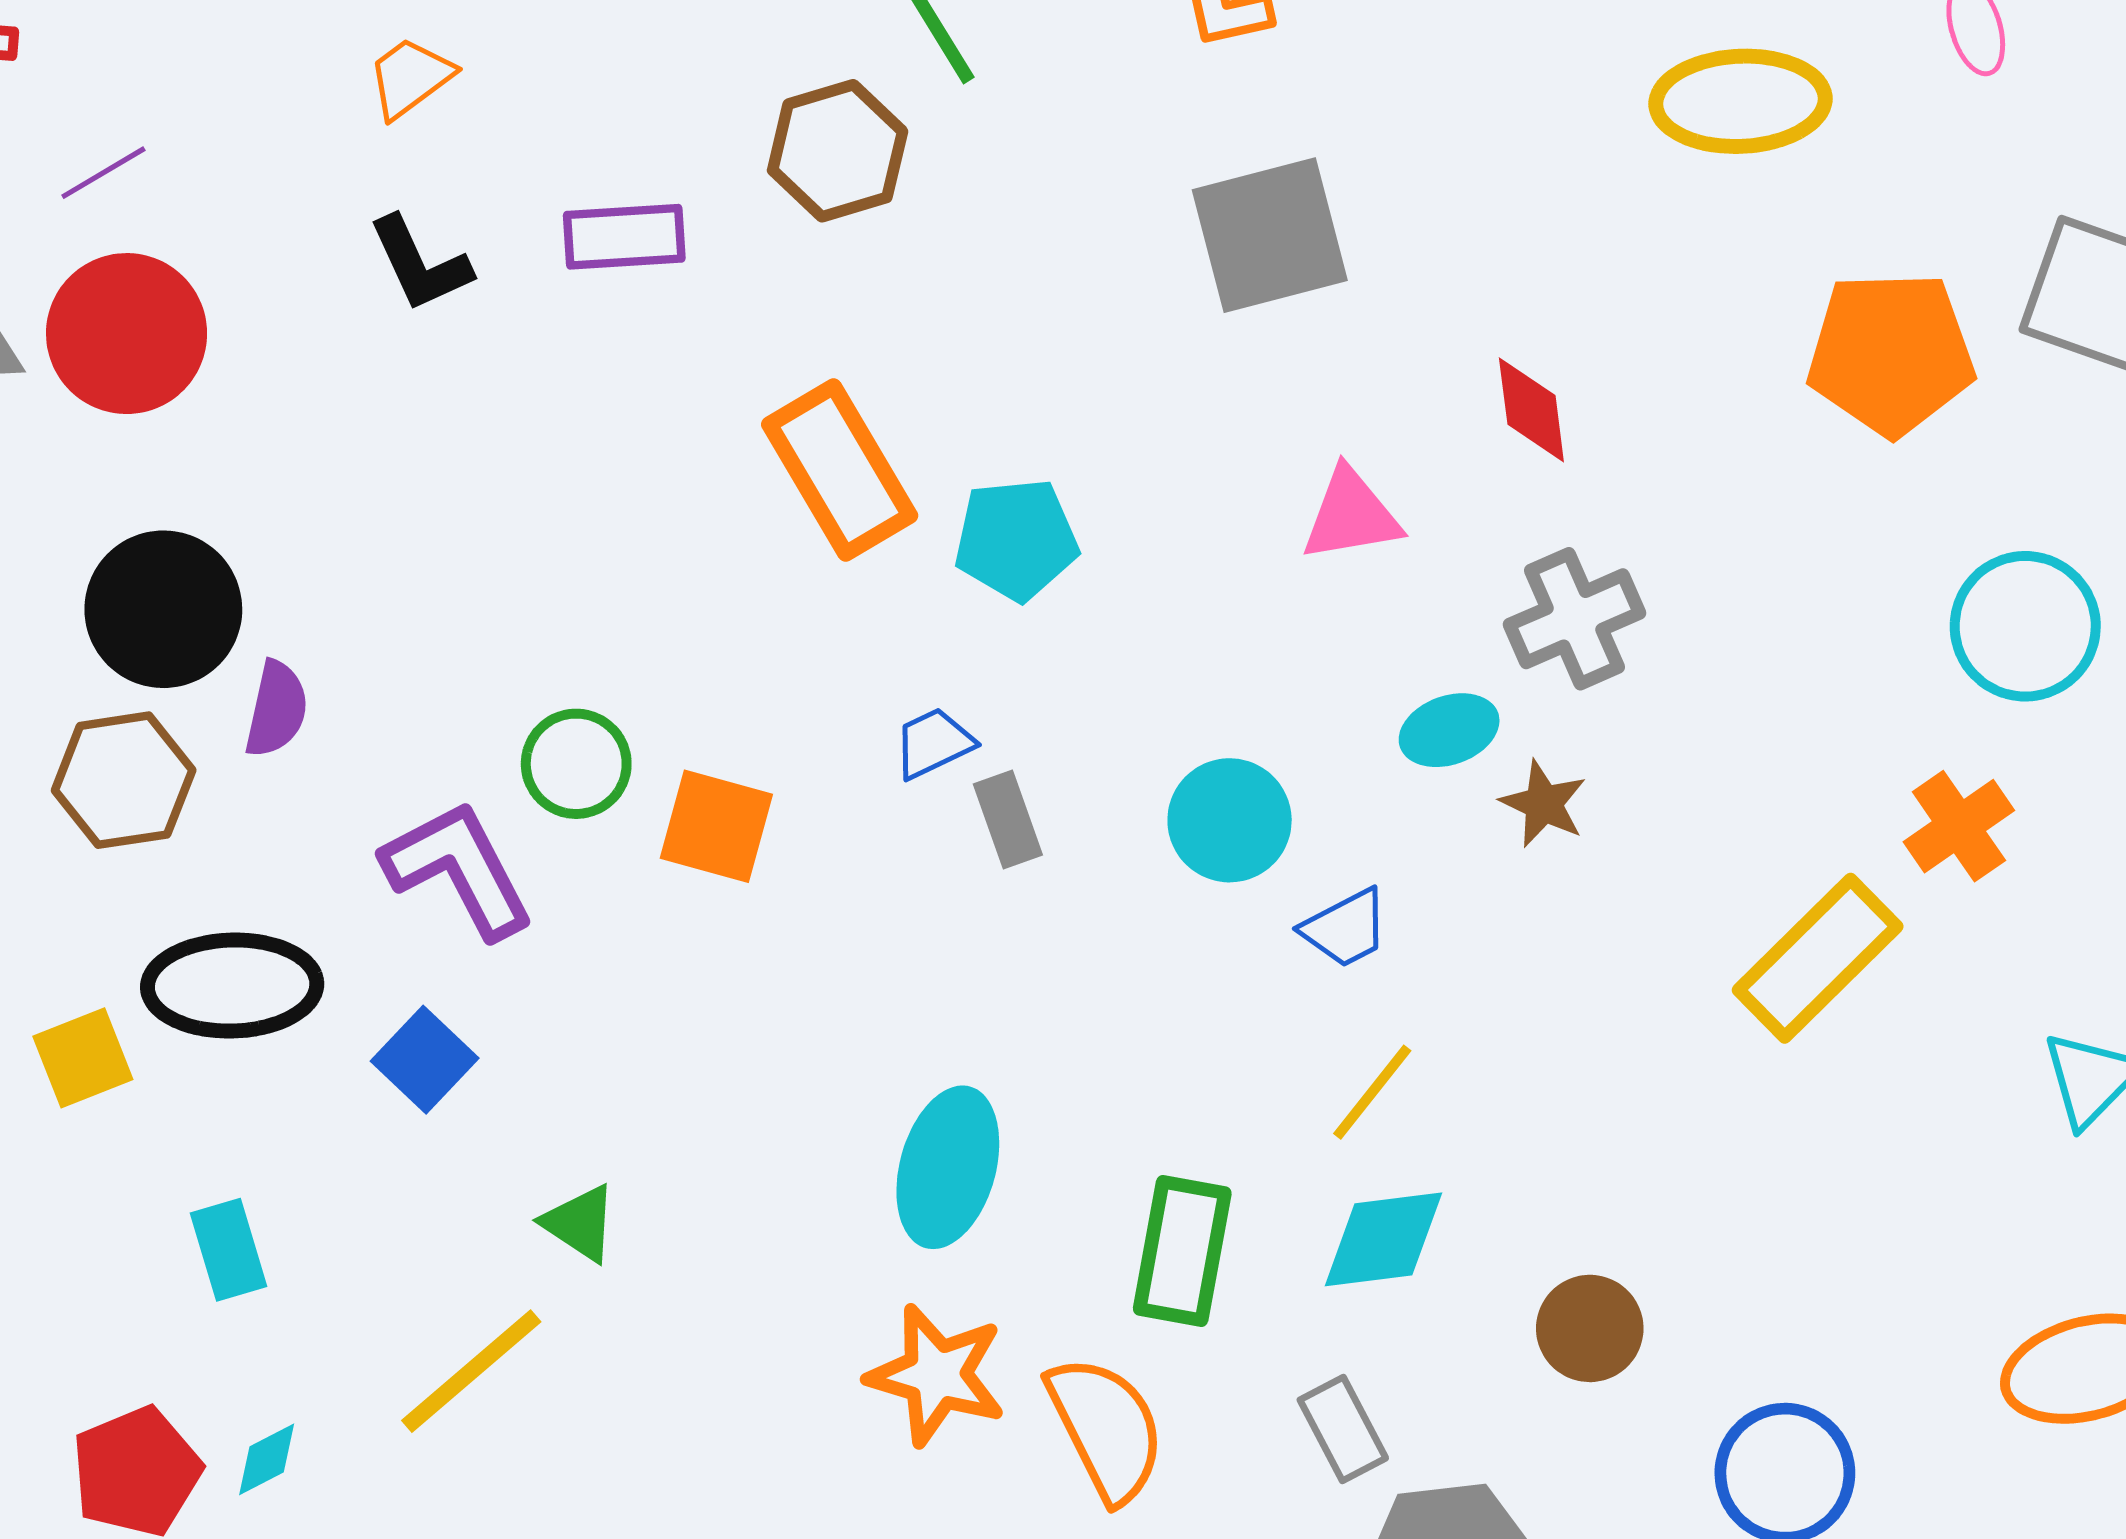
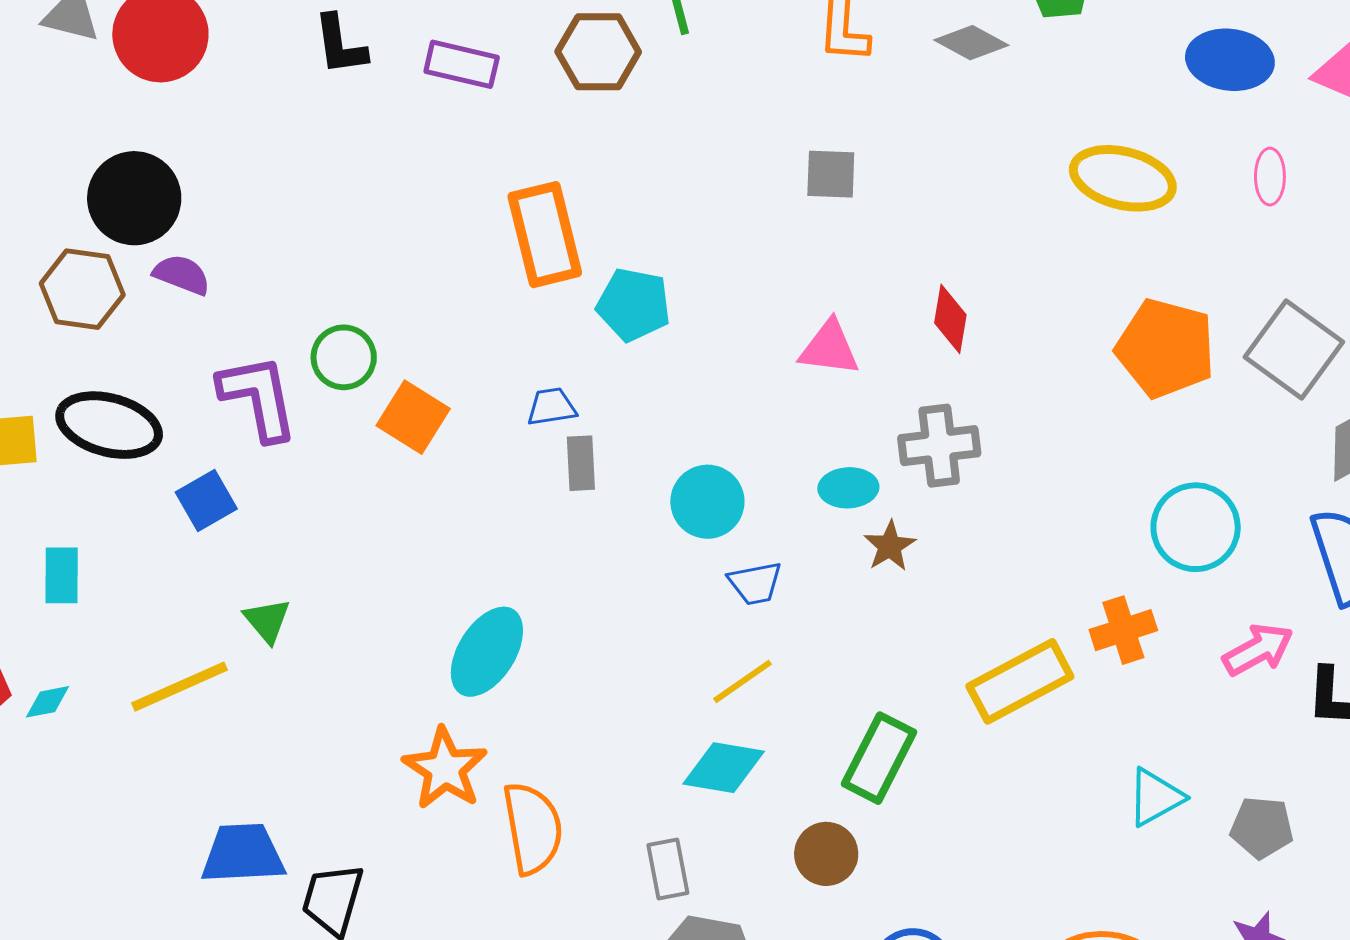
gray square: (1270, 235) -> (831, 174), size x0.6
purple semicircle: (276, 709) -> (182, 275), turned -98
green rectangle: (1182, 1251) -> (879, 758), moved

